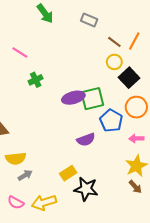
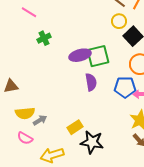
blue pentagon: (111, 121) -> (125, 87), moved, turned -30
purple semicircle: (86, 140) -> (91, 82), moved, turned -78
gray arrow: (25, 175) -> (40, 120), moved
pink semicircle: (16, 203) -> (25, 138), moved

